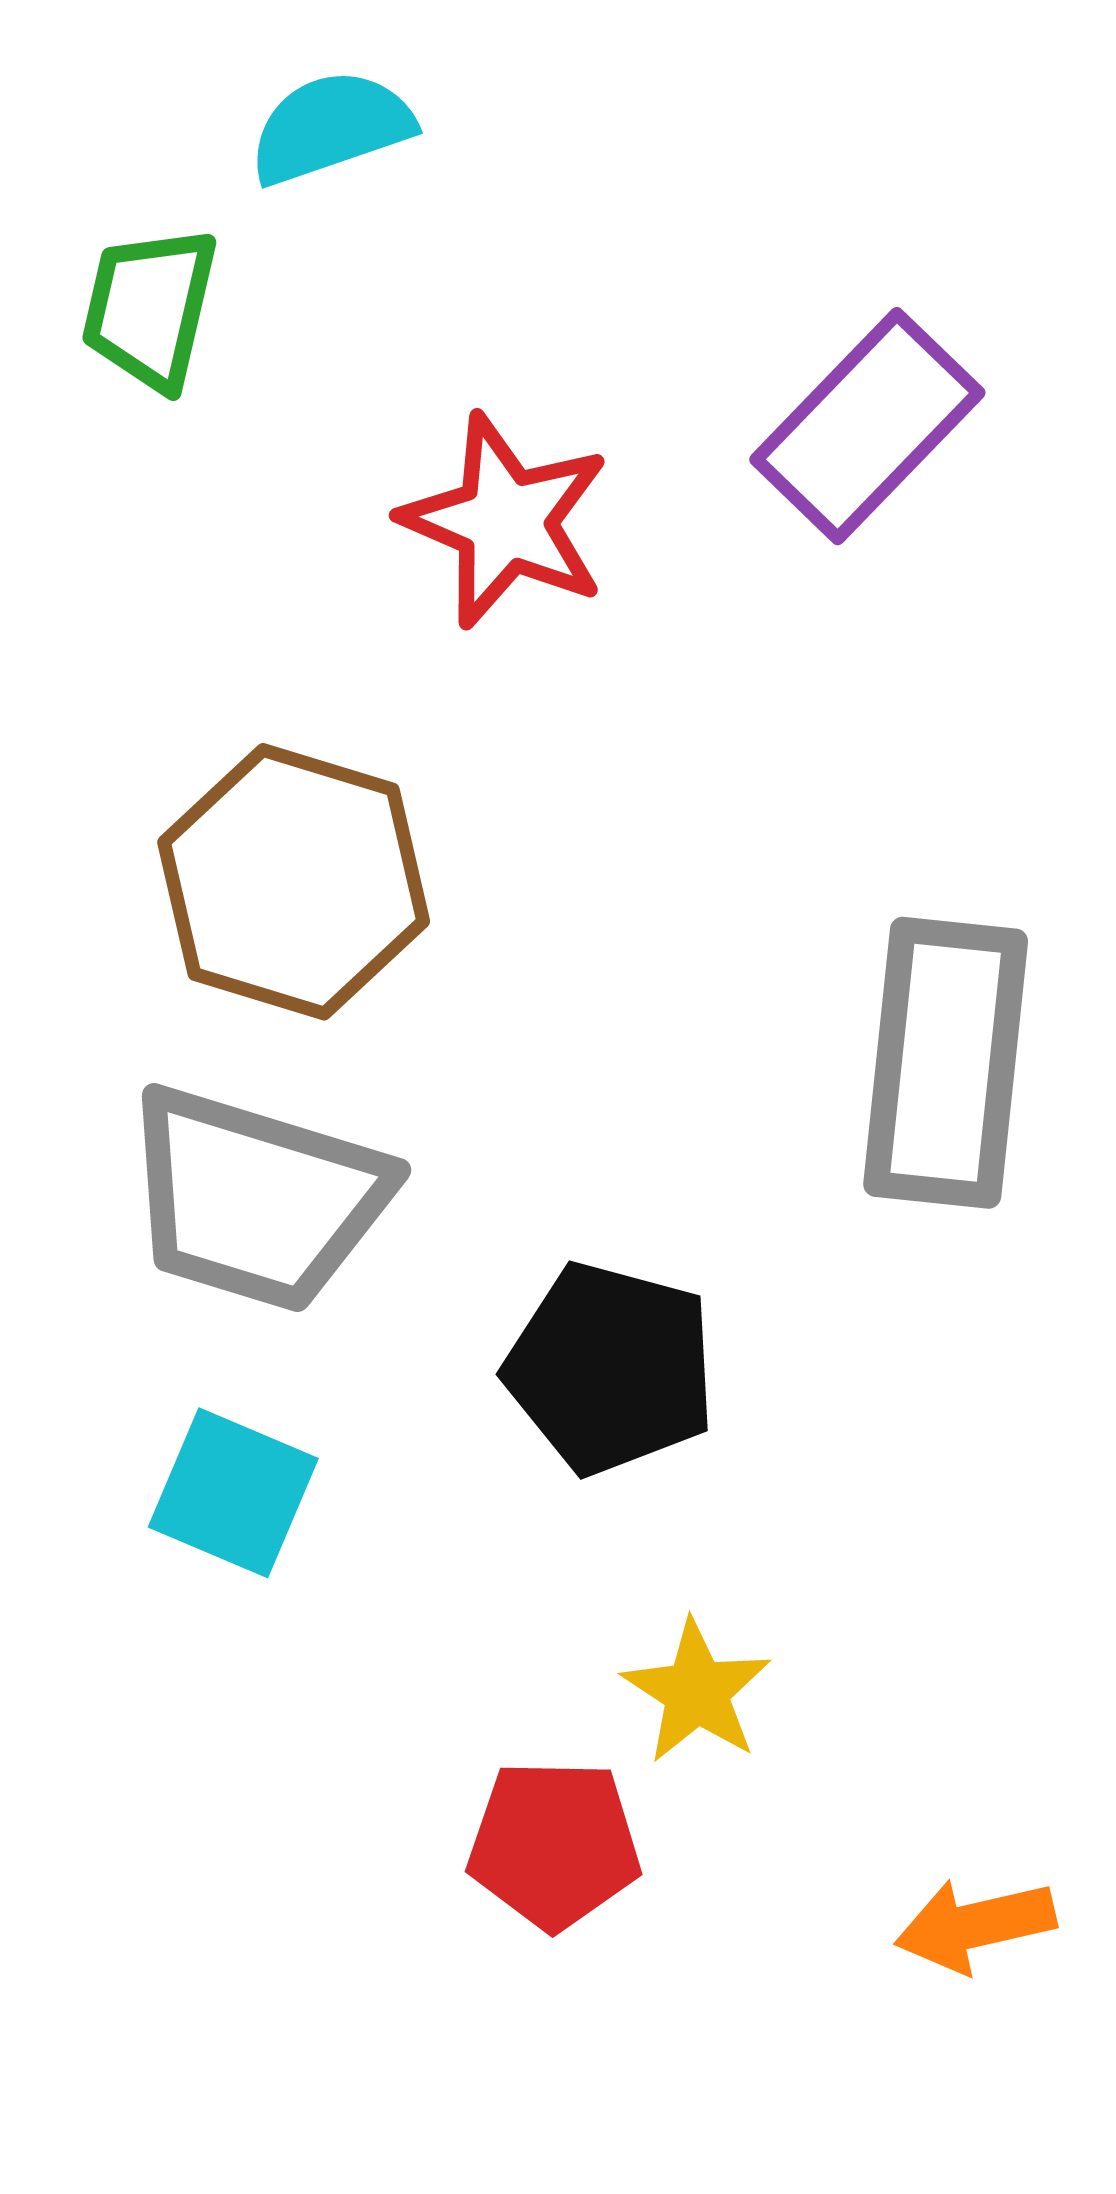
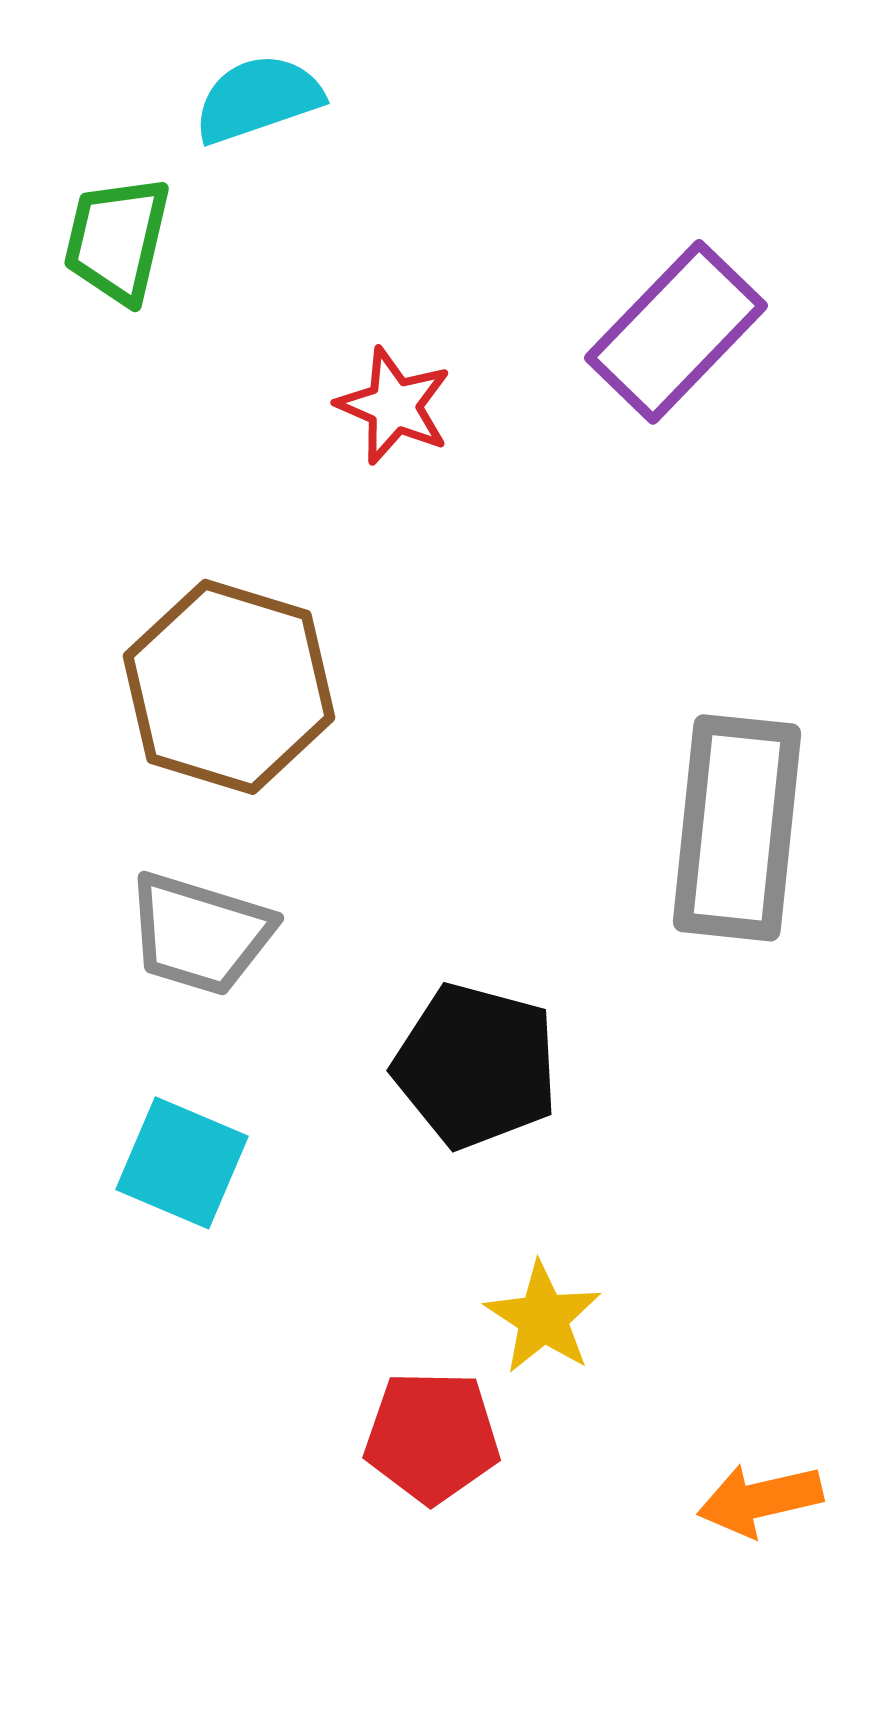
red star: (505, 521) -> (394, 406), size x0.7
gray trapezoid: (256, 1199) -> (200, 934), size x0.7

